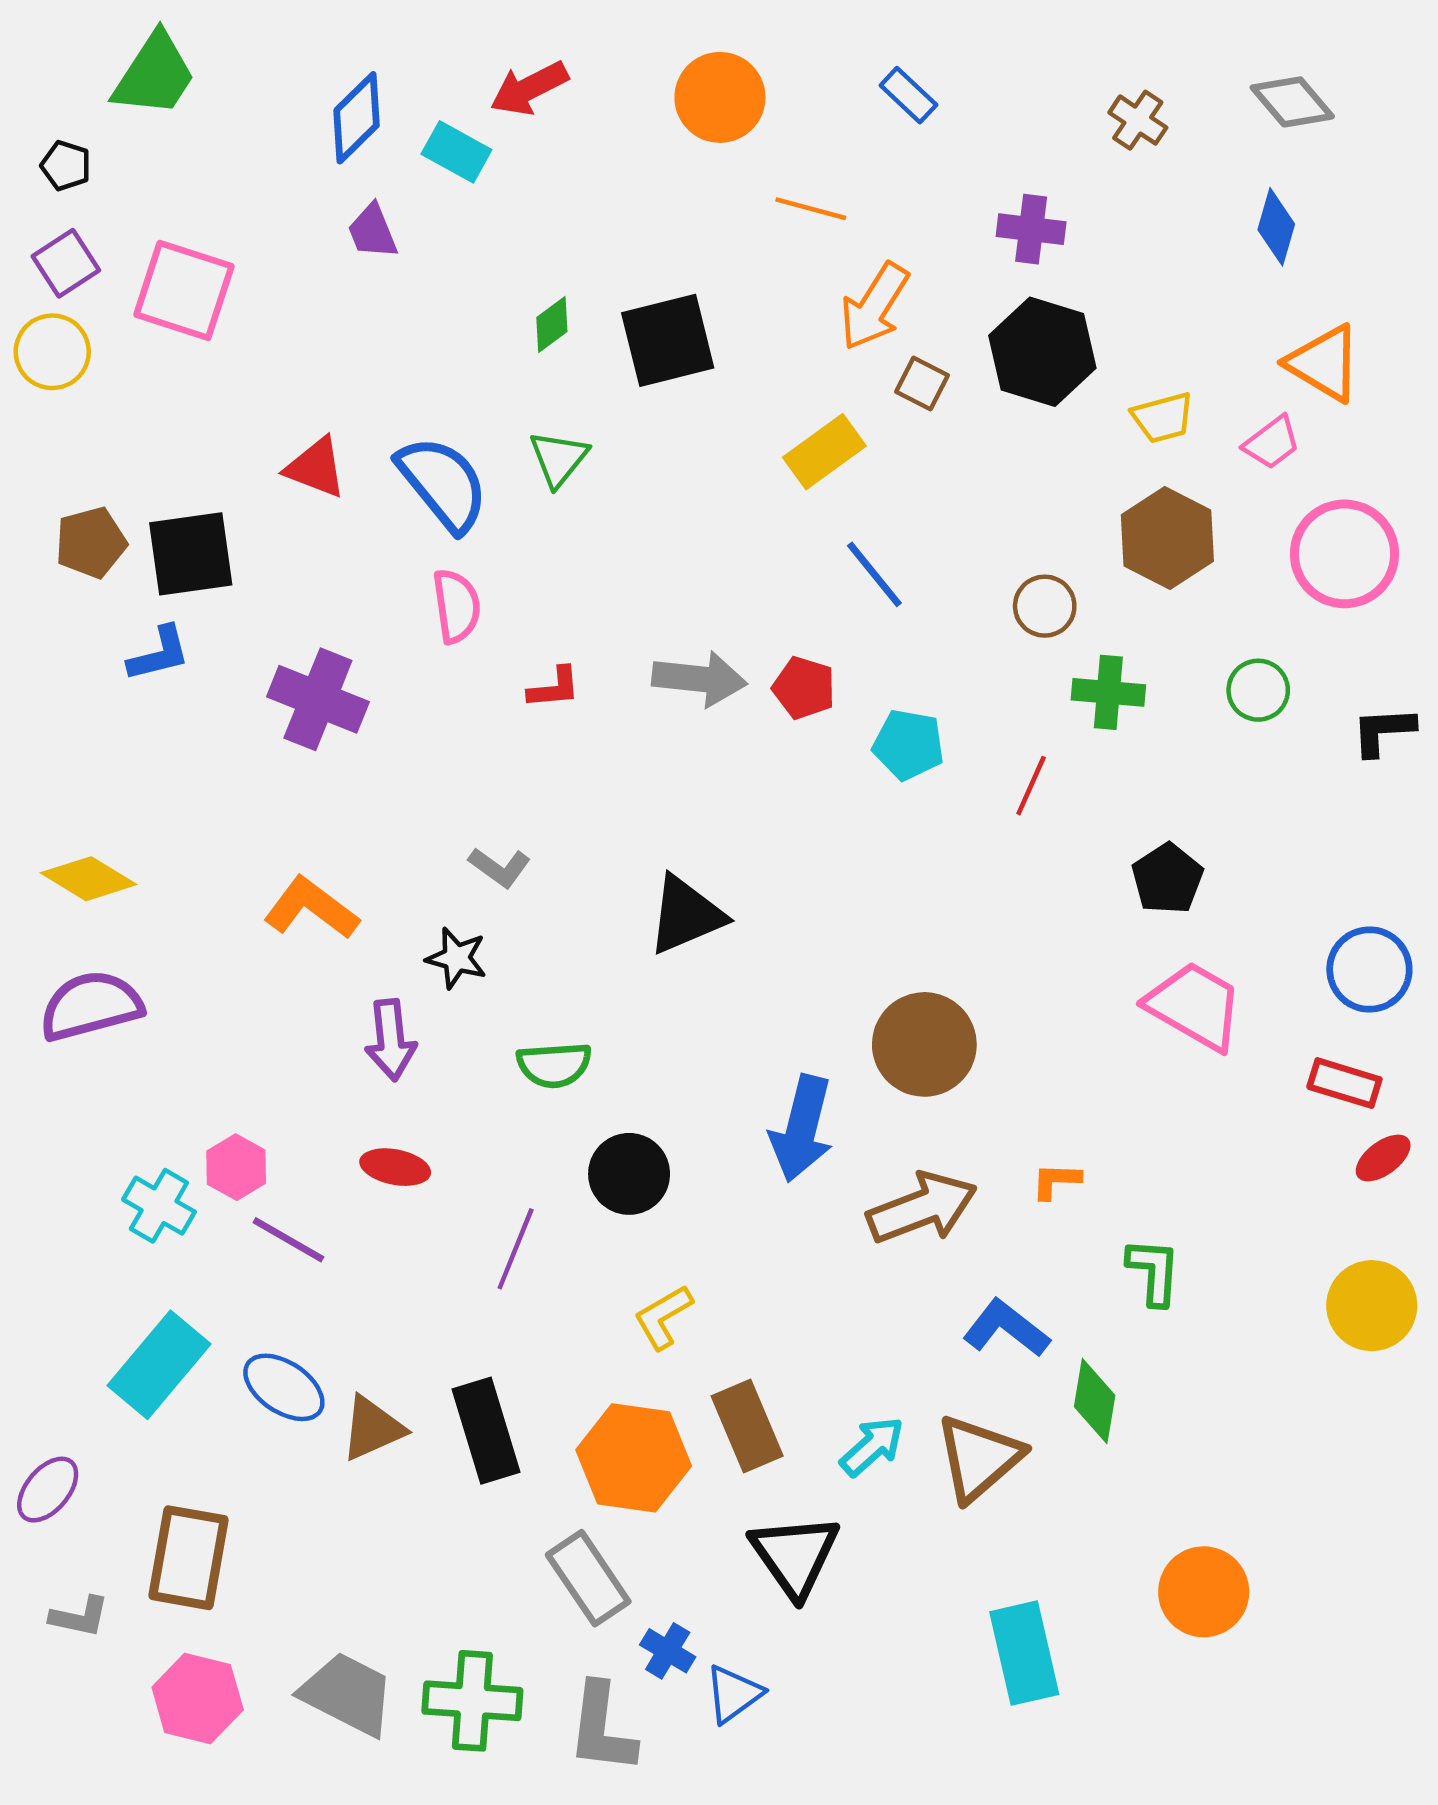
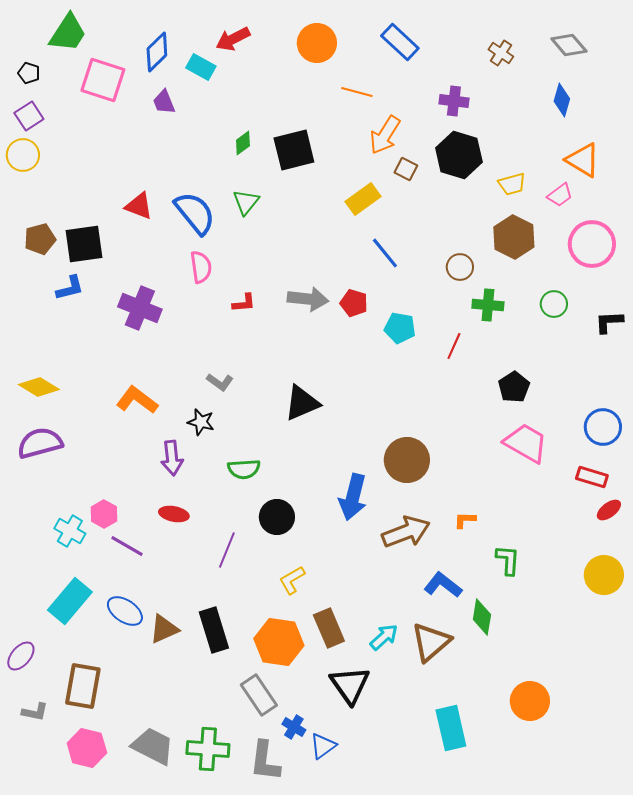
blue rectangle: (908, 95) -> (400, 42), size x1.5
pink square: (184, 290) -> (103, 80), moved

